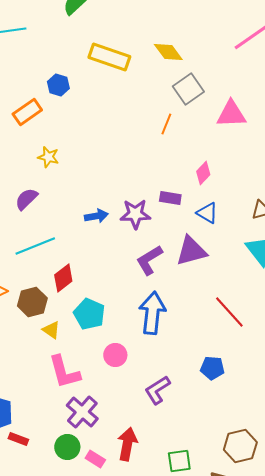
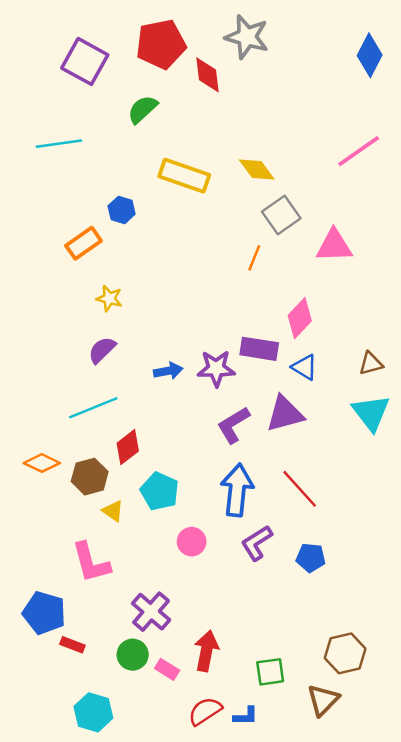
pink diamond: (203, 173) -> (300, 318), size x1.4
purple rectangle: (170, 198) -> (259, 349), size x1.4
purple semicircle: (26, 199) -> (102, 350), moved
red line: (229, 312) -> (300, 489), moved
pink L-shape: (64, 372) -> (91, 563), moved
purple L-shape: (157, 390) -> (257, 543), moved

